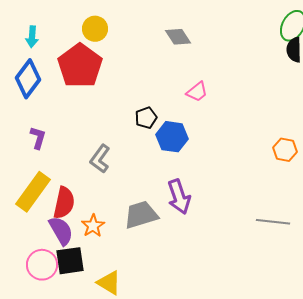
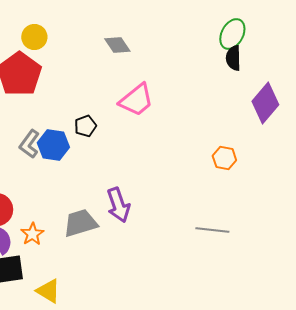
pink trapezoid: (197, 92) -> (136, 100), size x1.6
blue hexagon: (172, 137) -> (53, 145), moved
gray L-shape: (100, 159) -> (29, 144), moved

